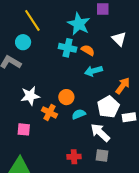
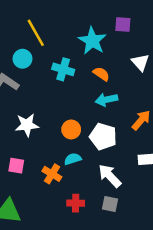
cyan cross: (68, 48) -> (63, 69), moved
white pentagon: (108, 107) -> (103, 137), moved, turned -30
orange cross: (49, 112) -> (52, 174), moved
cyan semicircle: (79, 114) -> (73, 159), moved

